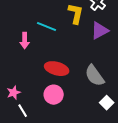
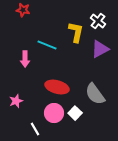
pink star: (14, 93) -> (16, 101), moved
white square: (107, 103) -> (75, 113), moved
white line: (23, 111) -> (35, 129), moved

